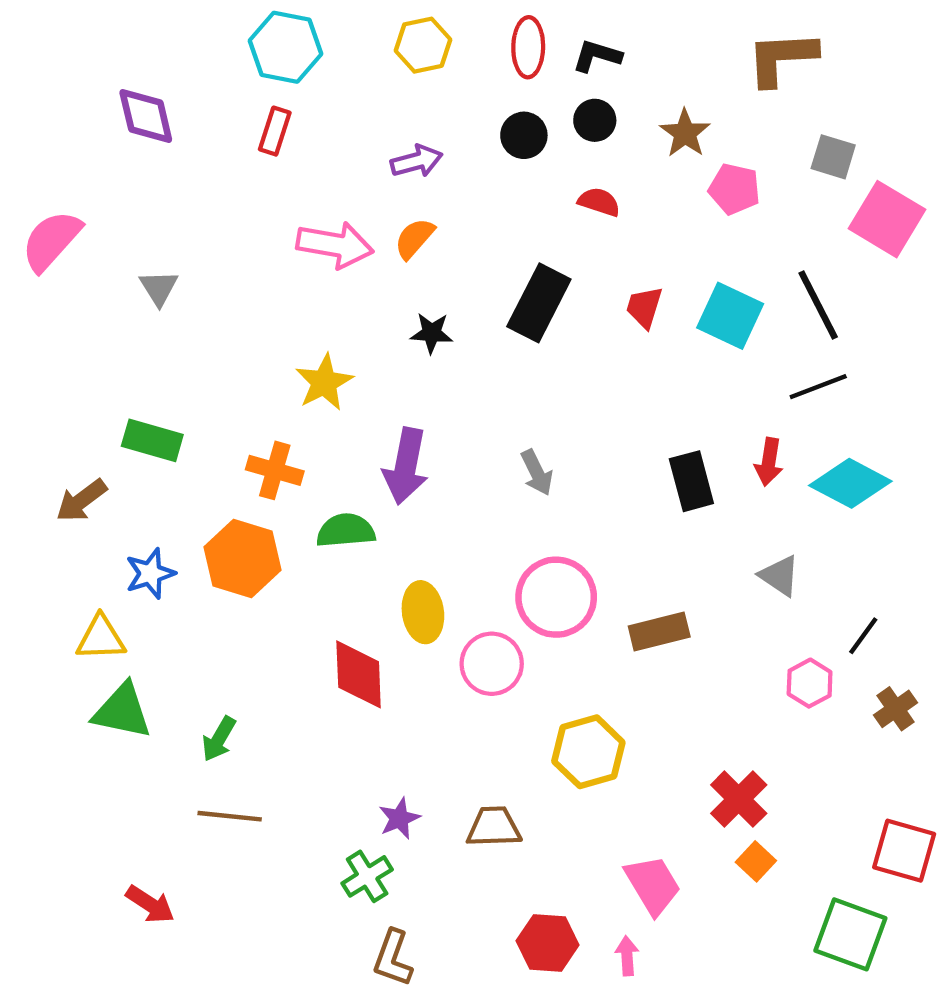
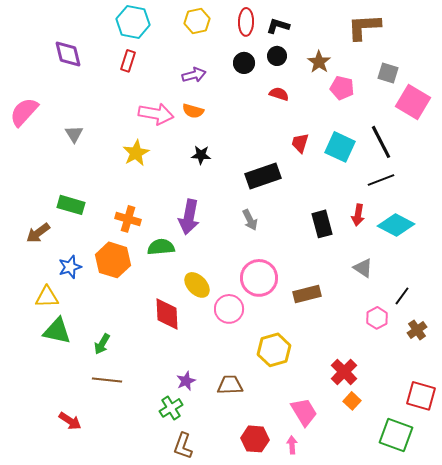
orange semicircle: (414, 238) -> (193, 111), turned -115
black rectangle: (539, 303) -> (263, 176), moved, turned 44
yellow star: (324, 382) -> (136, 153), moved
yellow ellipse: (423, 612) -> (197, 285), turned -36

